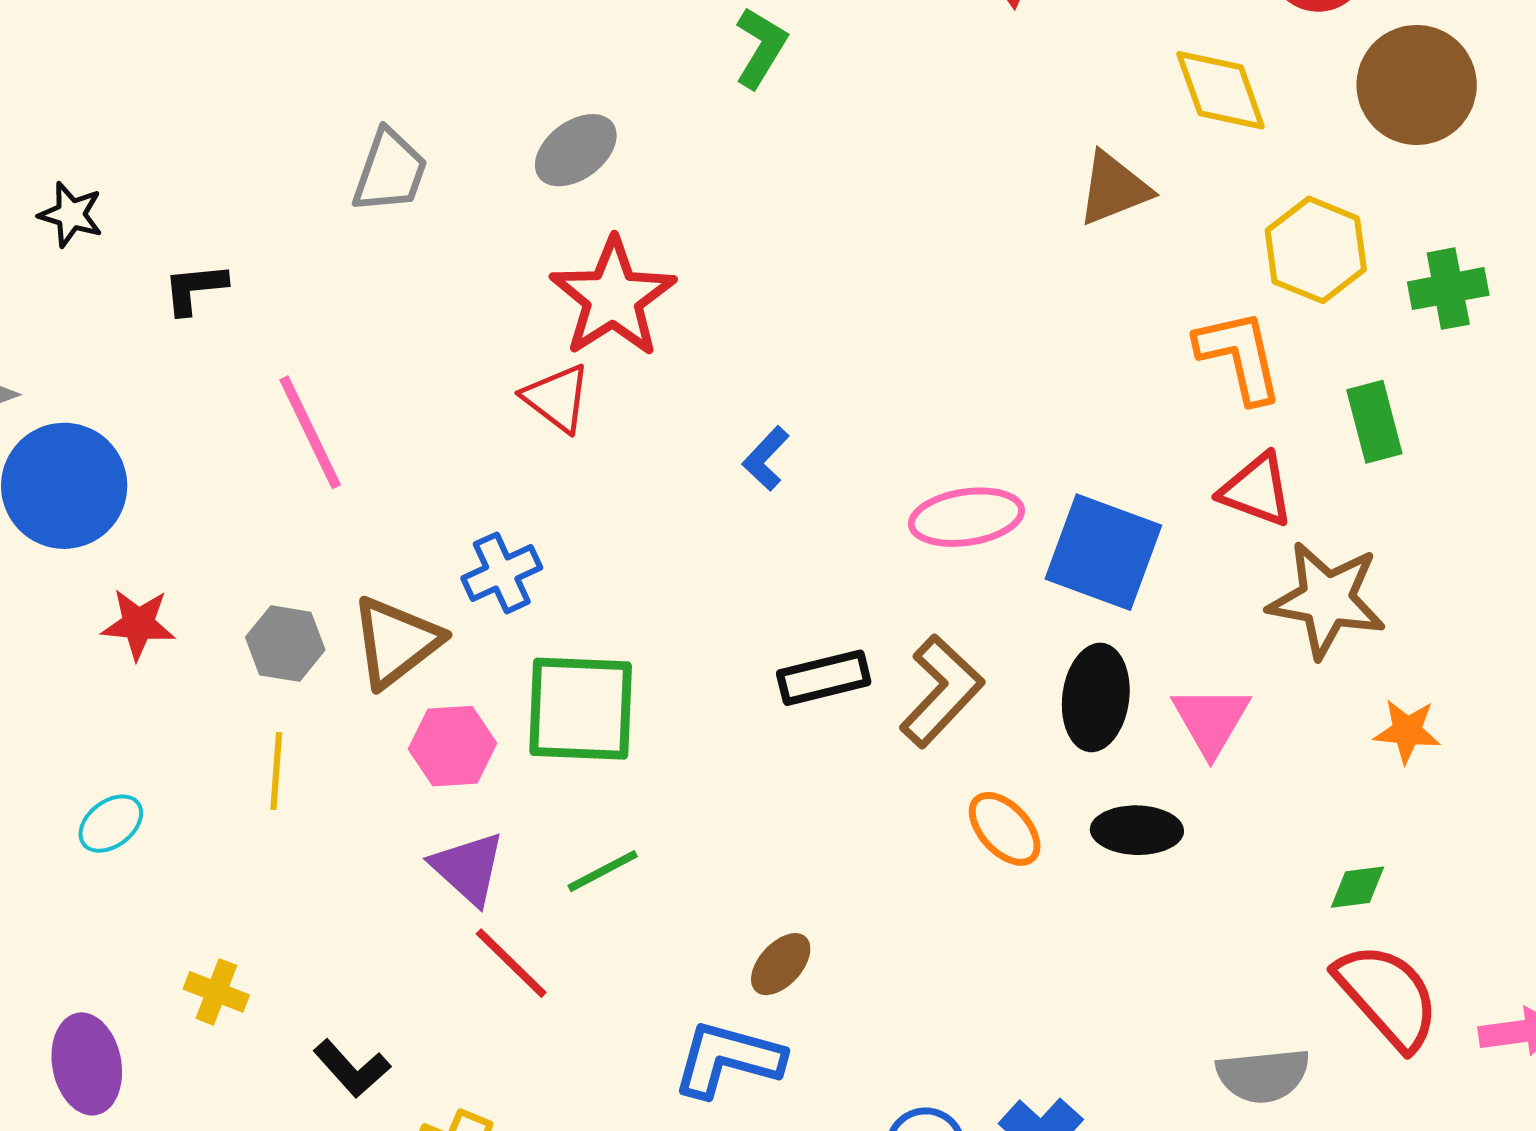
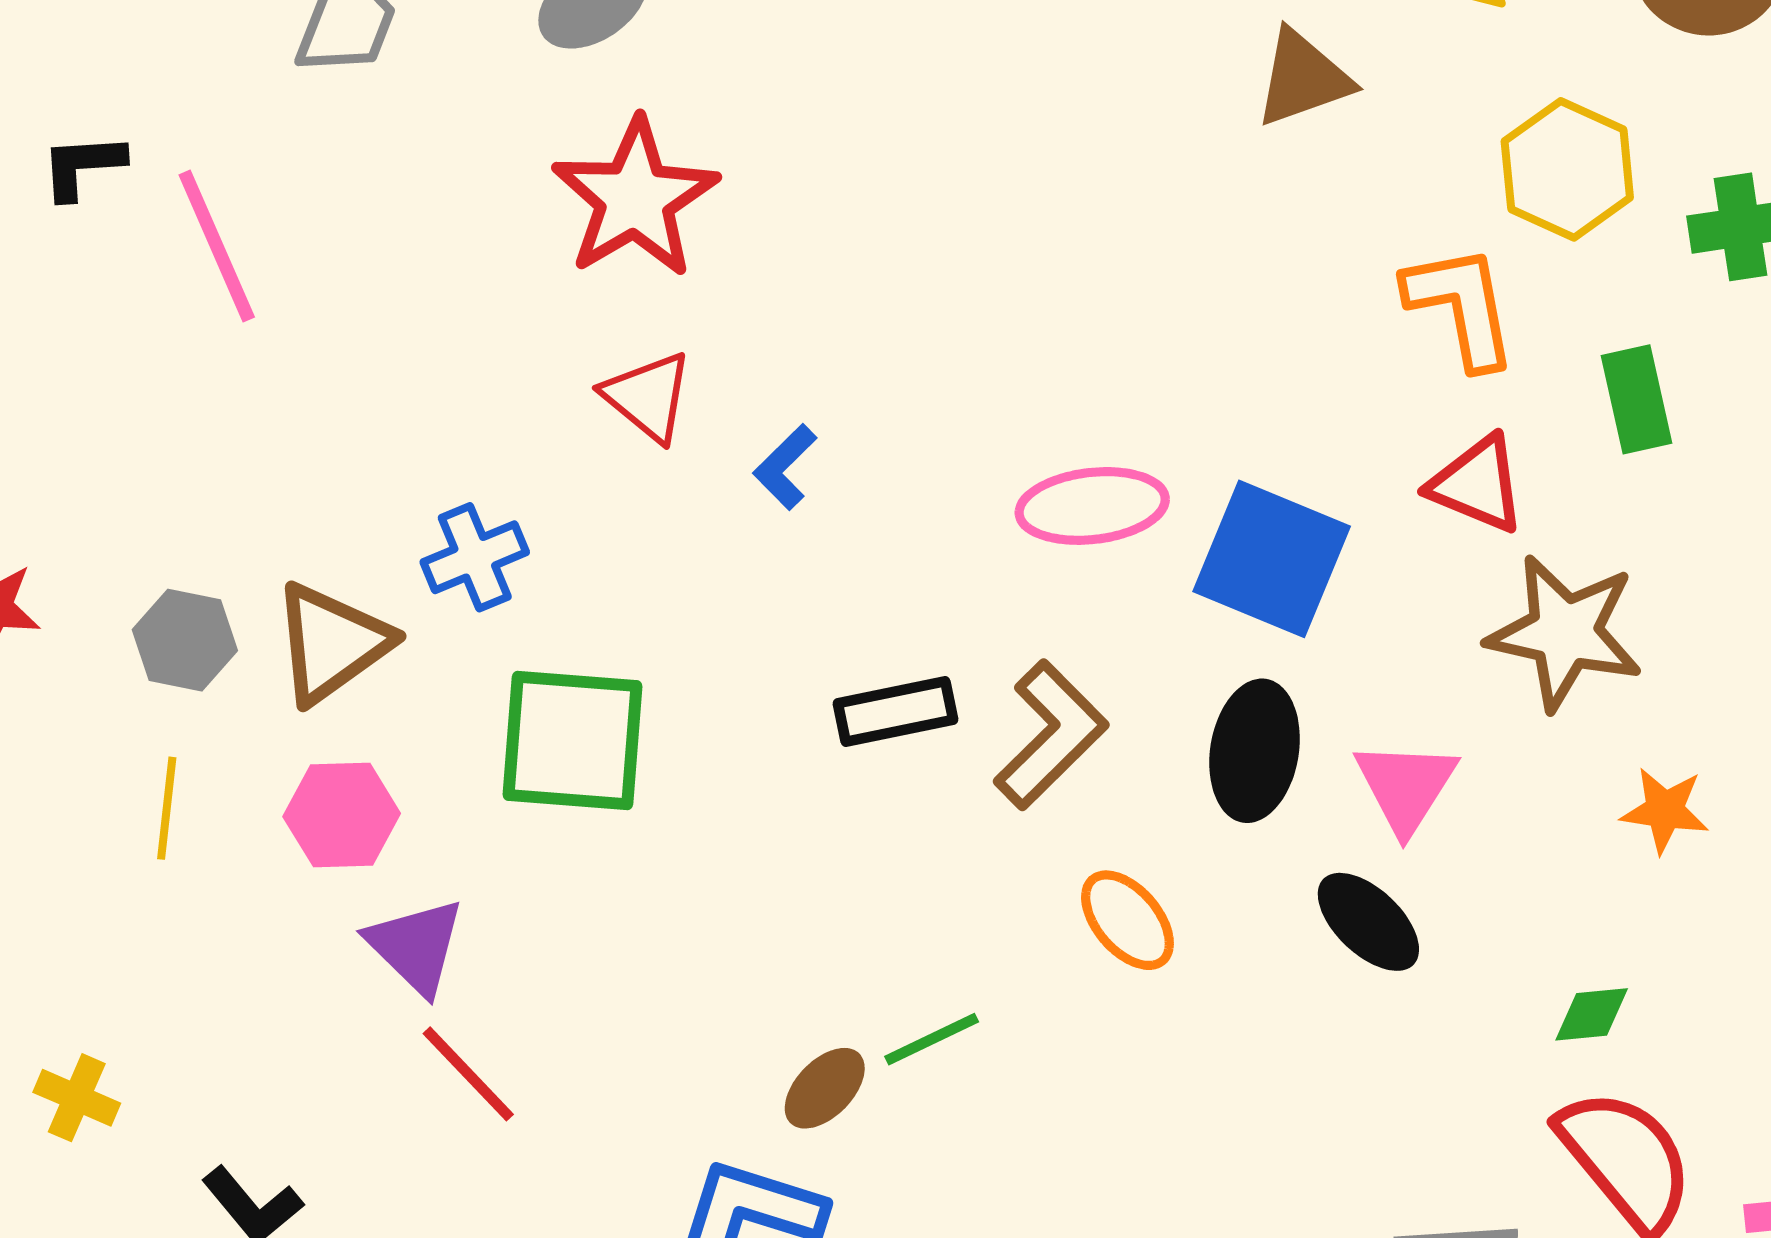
red triangle: (557, 398) -> (648, 397), moved
pink line: (310, 432) -> (217, 246), moved
blue L-shape: (766, 459) -> (785, 467), moved
pink hexagon: (453, 746) -> (342, 815), moved
black ellipse: (1137, 830) -> (1368, 922), moved, turned 40
green line: (603, 871) -> (932, 1039), moved

